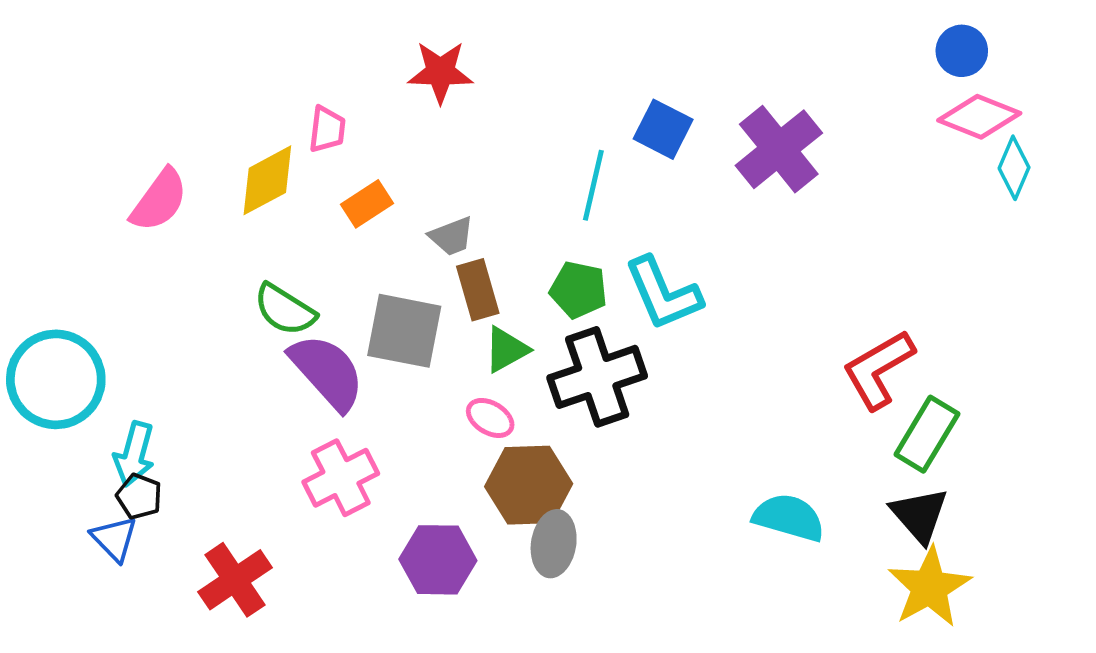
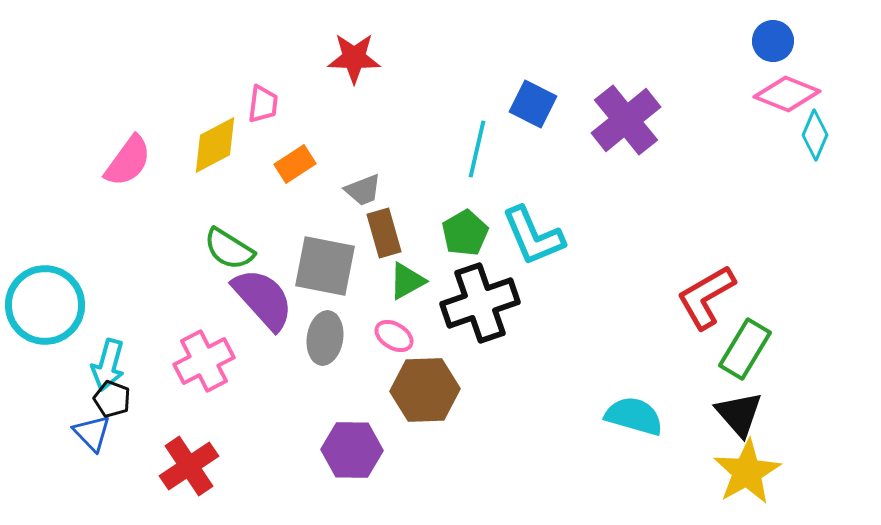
green pentagon: (578, 290) -> (465, 233), turned 30
pink cross: (341, 478) -> (204, 361), moved
gray ellipse: (554, 544) -> (325, 338), moved

